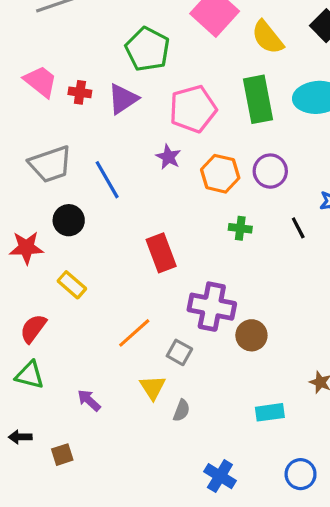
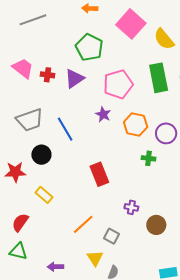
purple circle: (270, 171) -> (166, 133), moved
purple cross: (212, 307) -> (131, 207), size x0.5
purple arrow: (89, 400) -> (55, 267), turned -42

